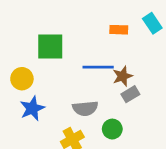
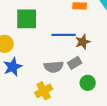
gray rectangle: (130, 94) -> (75, 63), moved
green circle: (112, 129) -> (88, 83), moved

